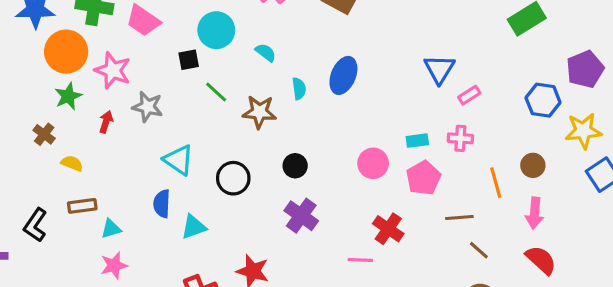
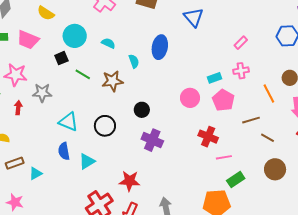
blue triangle: (439, 69) -> (194, 17), moved
pink line: (360, 260) -> (224, 157), moved
pink star: (114, 265) -> (15, 202), moved, turned -30

